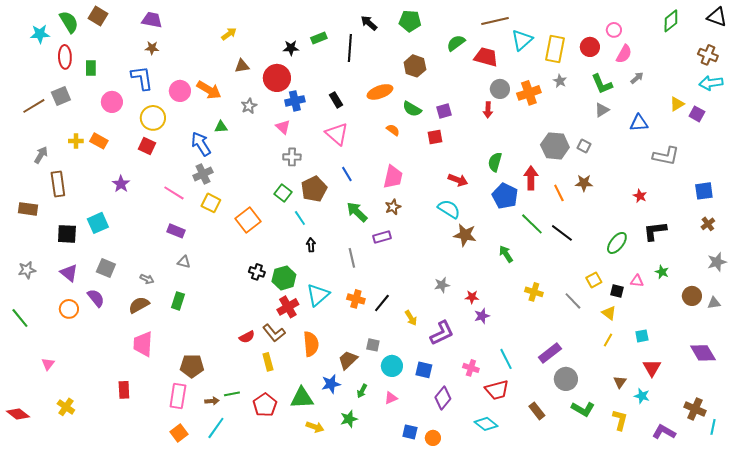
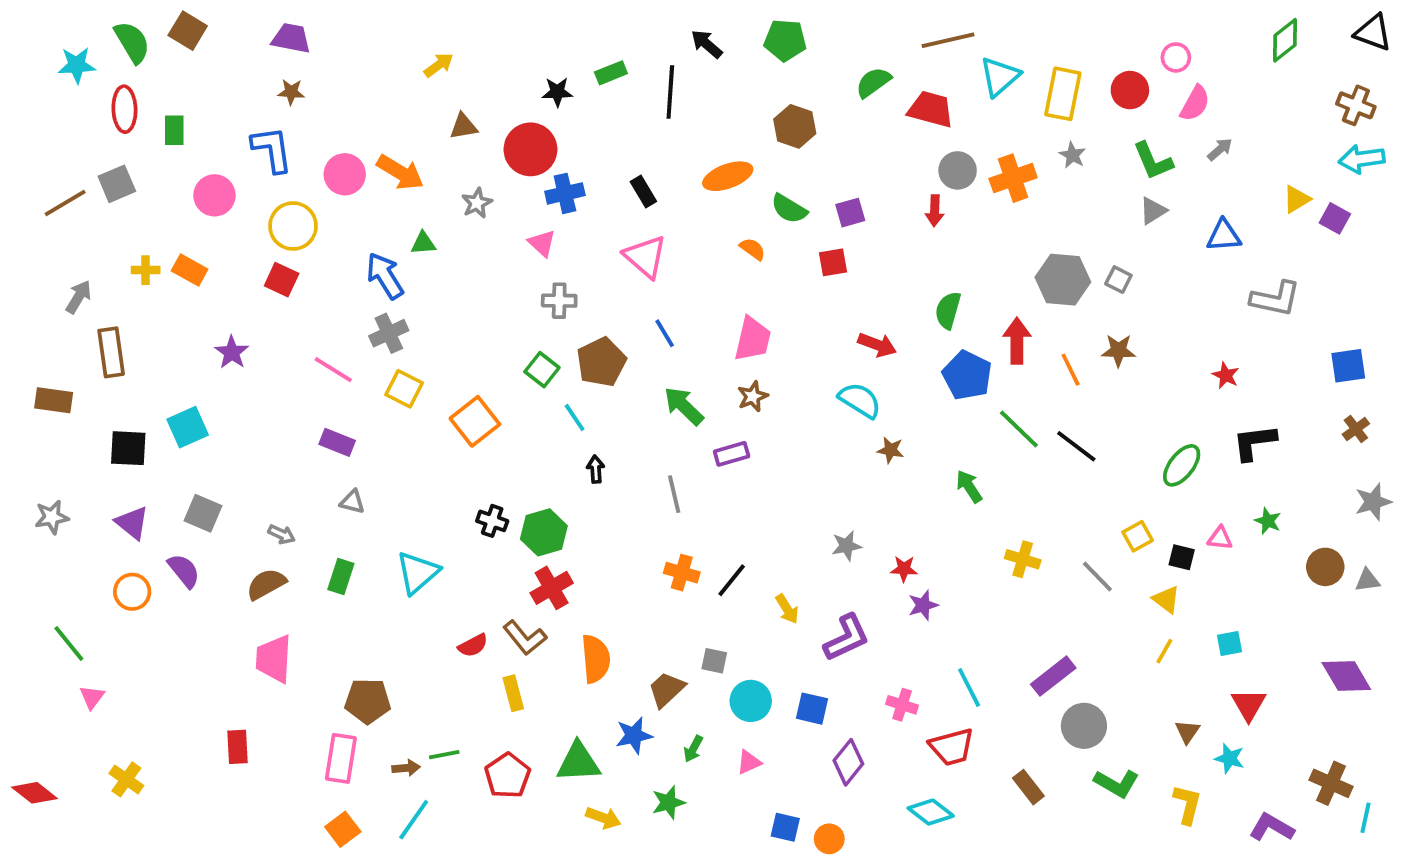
brown star: (465, 235) -> (891, 450), size x0.6
cyan triangle: (318, 295) -> (417, 573), moved
green line: (20, 318) -> (69, 643), moved

